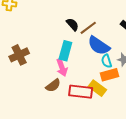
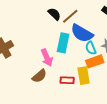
cyan rectangle: (65, 51) -> (63, 43), moved
yellow rectangle: (97, 88) -> (84, 76), turned 48
red rectangle: (81, 92) -> (67, 80), size x0.6

